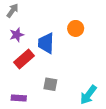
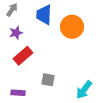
orange circle: (76, 28) -> (72, 27), size x1.5
blue trapezoid: (46, 43) -> (44, 15), moved

